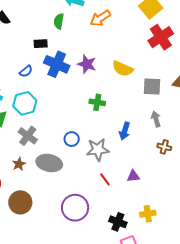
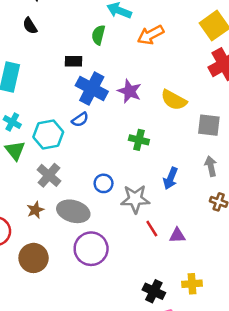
blue semicircle: (26, 71) -> (80, 120), moved
red line: (105, 179) -> (152, 229), moved
purple circle: (75, 208) -> (91, 249), moved

